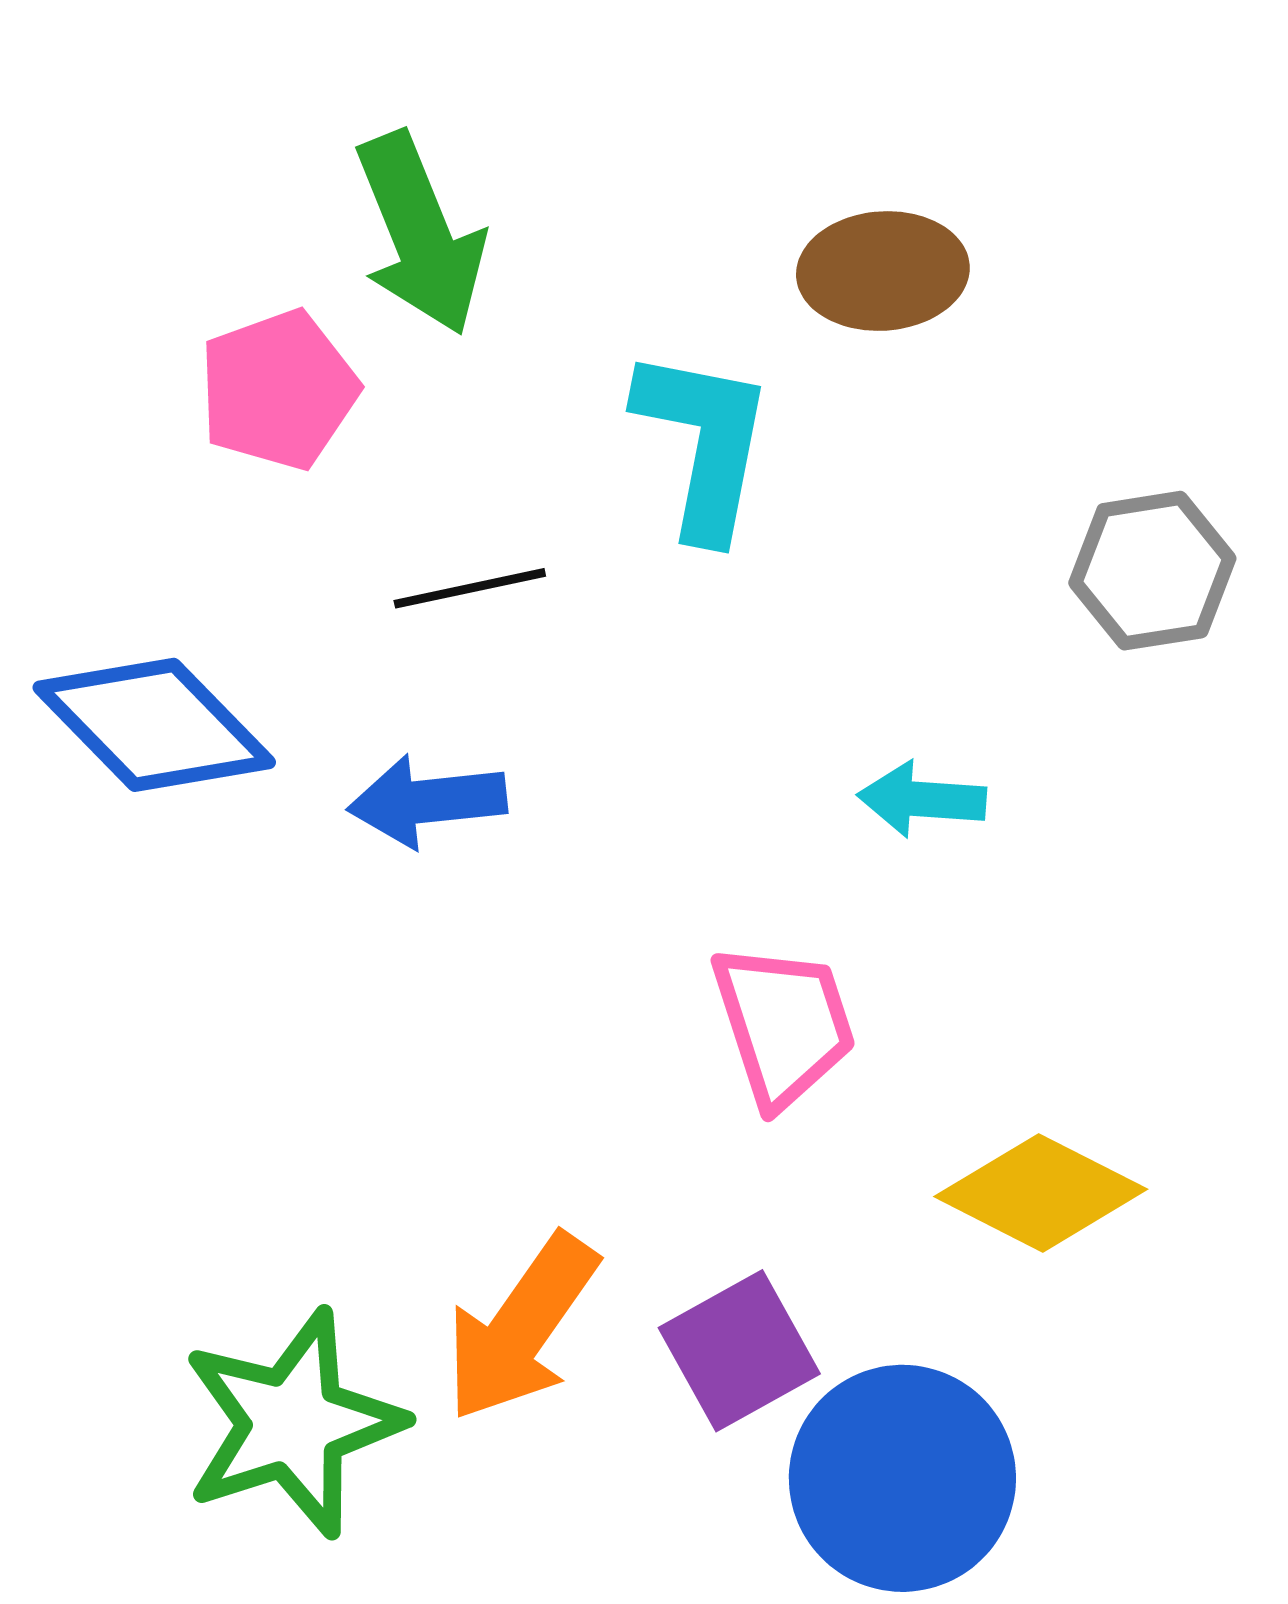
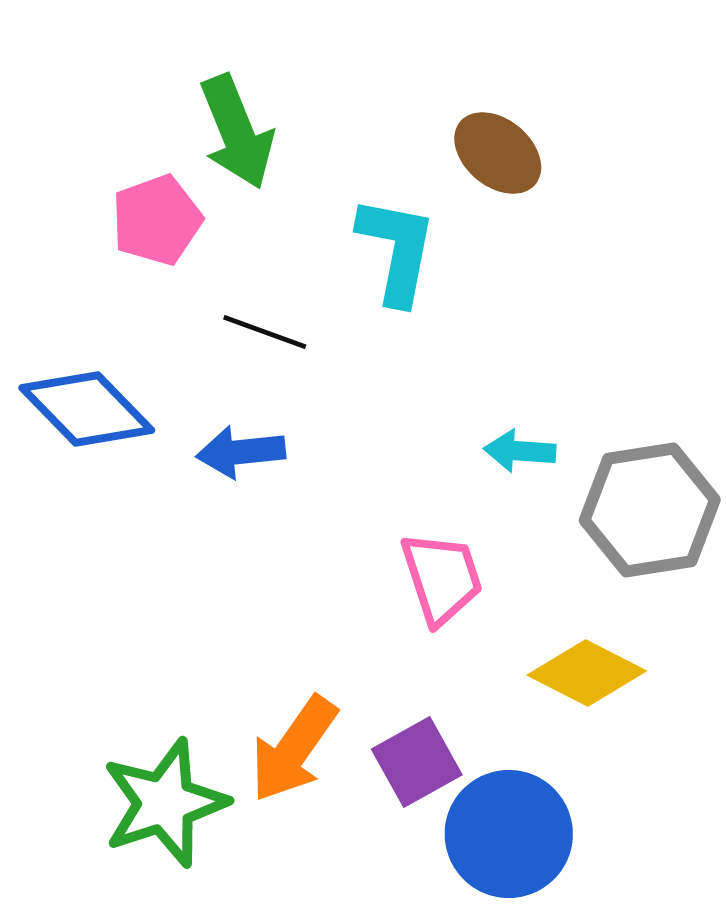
brown ellipse: (883, 271) -> (498, 153), turned 44
gray hexagon: (1152, 571) -> (650, 510), moved, size x1.5
black line: (470, 588) -> (265, 332), turned 32

